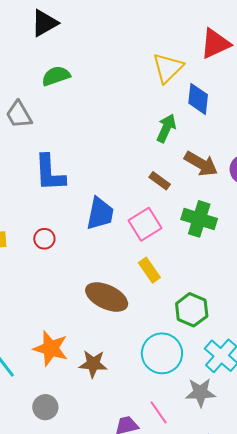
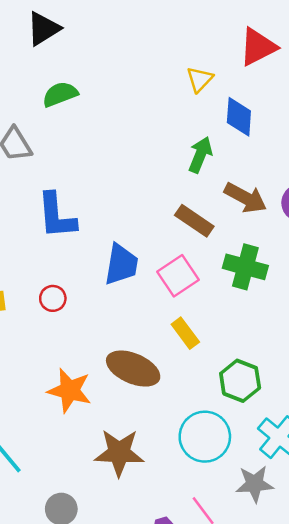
yellow triangle: (168, 68) -> (200, 79), size x0.7
brown rectangle: (160, 181) -> (194, 221), size x1.4
orange star: (51, 348) -> (70, 390), moved
brown star: (93, 364) -> (119, 453), size x1.4

